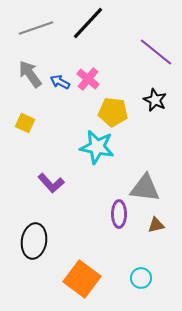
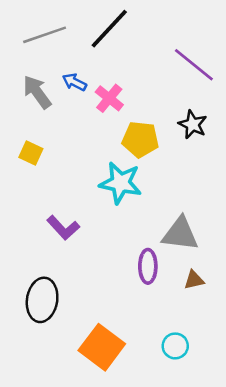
blue arrow: (60, 82) -> (74, 82), moved

